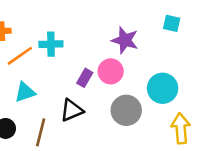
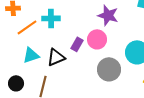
black triangle: (72, 110) -> (56, 57), moved

